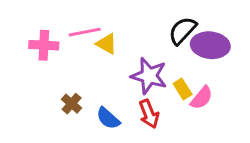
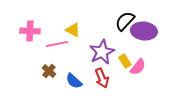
pink line: (85, 32) -> (57, 44), moved
purple star: (149, 76) -> (102, 52), turned 30

